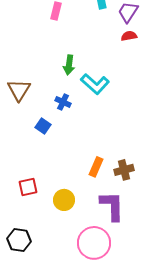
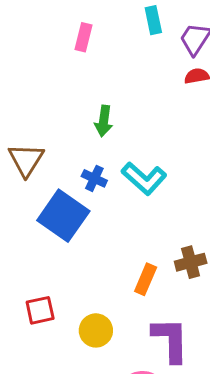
cyan L-shape: (95, 84) -> (144, 178), moved
blue square: (43, 126) -> (63, 216), size x2.0
brown cross: (124, 170) -> (191, 262), moved

